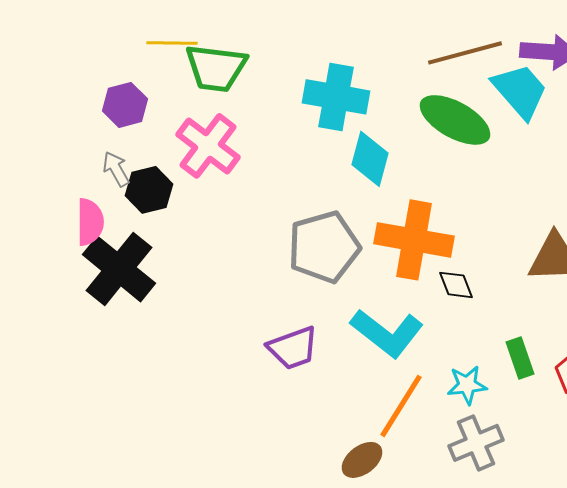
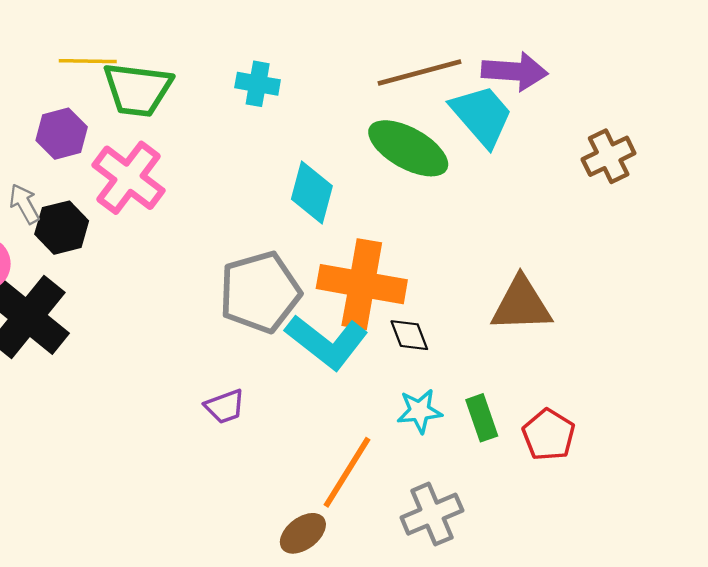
cyan cross: (336, 97) -> (258, 84), moved, size x0.6
purple hexagon: (125, 105) -> (62, 134), moved
cyan L-shape: (387, 333) -> (327, 342), moved
purple trapezoid: (293, 348) -> (225, 406), size x0.7
cyan star: (467, 385) -> (420, 411), moved

